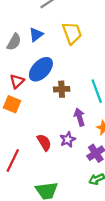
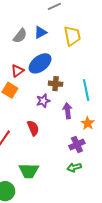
purple star: (68, 140) -> (43, 101), moved

